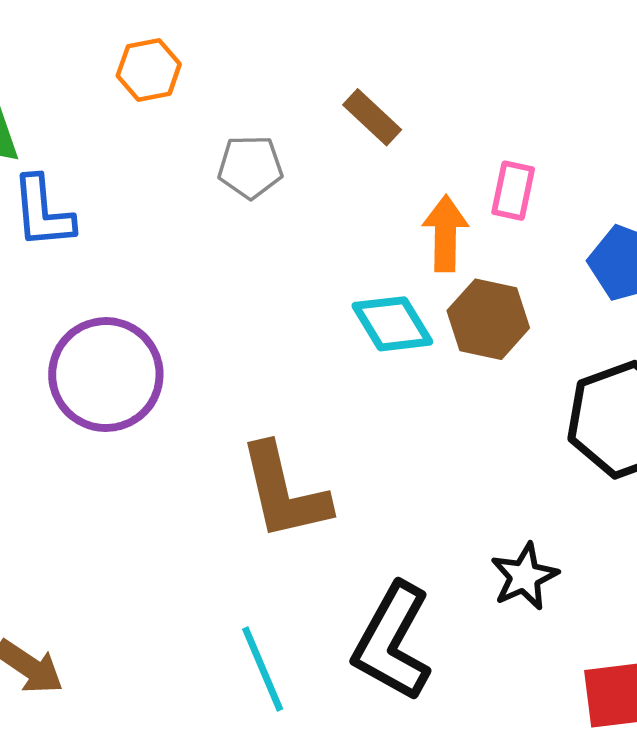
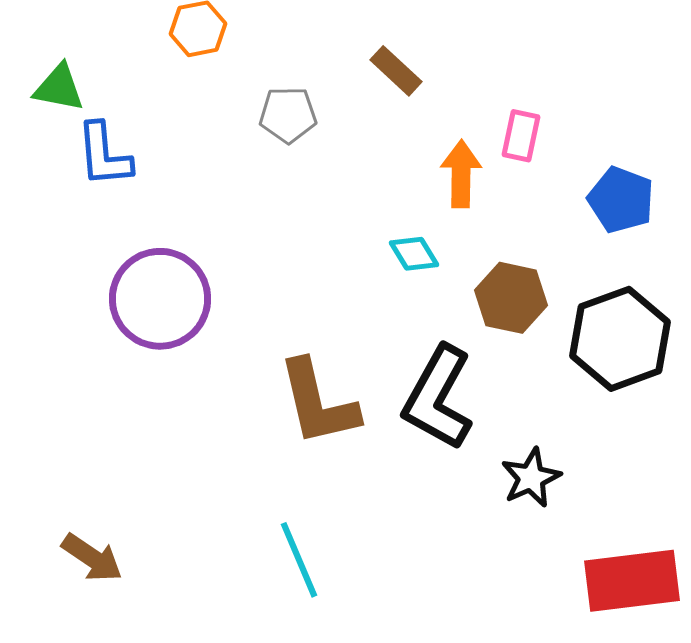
brown hexagon: (488, 319) -> (511, 298), moved
cyan diamond: (392, 324) -> (414, 254), size x0.7
black L-shape: (392, 642) -> (438, 398), moved

